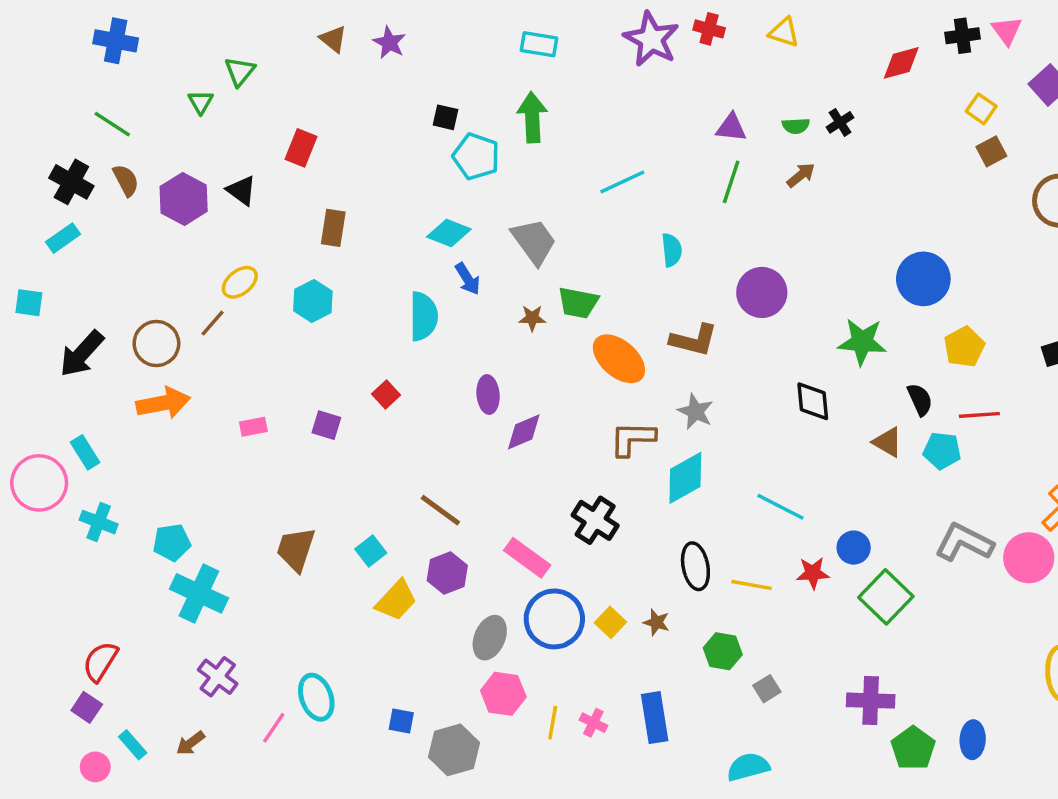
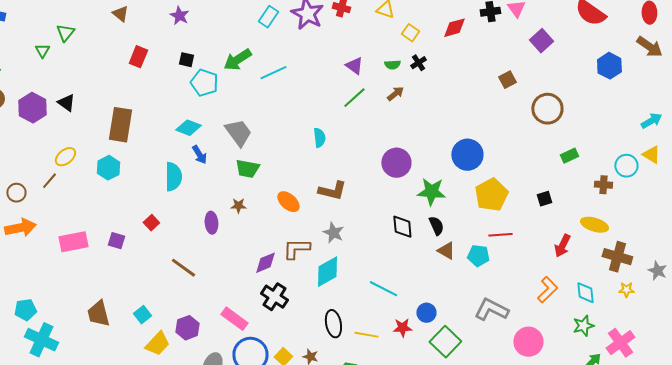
purple star: (389, 43) -> (179, 16), moved
cyan rectangle: (539, 44) -> (268, 17), moved, turned -65
yellow square: (981, 109) -> (410, 33), moved
green arrow: (532, 117) -> (237, 60), turned -120
purple triangle: (731, 128) -> (354, 66), turned 30
red rectangle: (301, 148) -> (138, 57), moved
cyan line: (622, 182) -> (273, 73), moved
green line: (731, 182) -> (354, 98), turned 30
brown rectangle: (333, 228) -> (120, 125), size x1.6
purple circle: (762, 292) -> (396, 163), moved
green trapezoid: (578, 303) -> (247, 169), moved
brown star: (532, 318) -> (238, 206), moved
brown circle: (156, 343) -> (16, 193), size x0.7
yellow pentagon: (964, 347) -> (491, 195), size x1.4
orange ellipse: (619, 359) -> (288, 202), size x0.7
black semicircle: (920, 400) -> (436, 226), moved
pink rectangle: (253, 427) -> (73, 242), size x1.8
purple diamond: (524, 432) -> (265, 263), moved
brown line: (440, 510) -> (183, 268), moved
brown trapezoid: (296, 549) -> (98, 314), turned -32
pink circle: (1029, 558) -> (528, 342), moved

